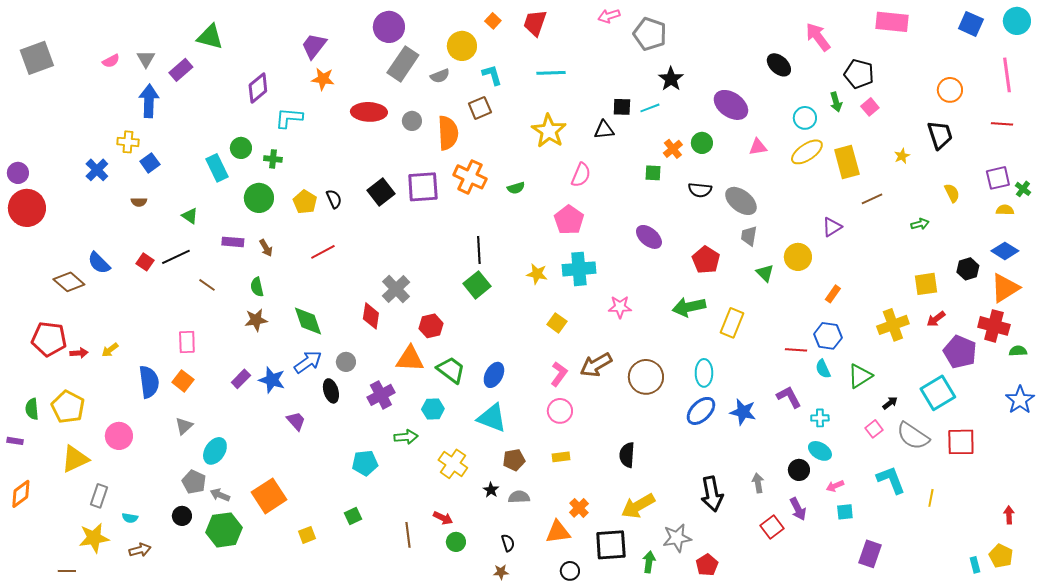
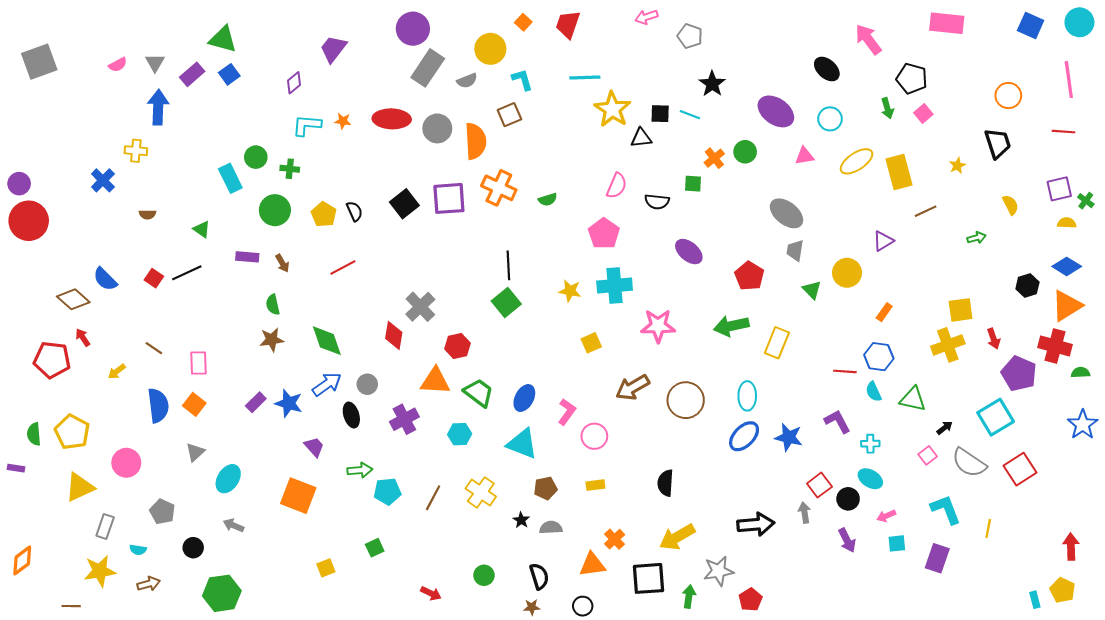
gray pentagon: (650, 34) -> (690, 36), size x0.7
orange star: (323, 79) -> (343, 121), moved, size x0.7
purple diamond: (258, 88) -> (294, 83), moved, size x0.7
cyan line: (650, 108) -> (690, 115), turned 42
cyan circle: (805, 118) -> (830, 119), moved
gray circle: (412, 121) -> (437, 128), size x1.4
yellow star: (549, 131) -> (612, 109), moved
blue square: (150, 163) -> (229, 74), moved
black semicircle: (700, 190) -> (657, 202), moved
yellow square: (926, 284) -> (961, 310), moved
brown line: (207, 285) -> (154, 348), moved
pink star: (620, 307) -> (658, 326), size x1.4
red arrow: (936, 319) -> (993, 339), turned -72
yellow square: (557, 323) -> (591, 343), turned 30
red arrow: (79, 353) -> (83, 338), moved, turned -120
pink L-shape: (559, 374) -> (567, 412), moved
green triangle: (860, 376) -> (913, 399), turned 44
green arrow: (406, 437) -> (360, 470), moved
red square: (961, 442) -> (1020, 469), turned -32
gray pentagon: (194, 482) -> (162, 512), moved
orange diamond: (21, 494) -> (22, 560), moved
black arrow: (712, 494) -> (756, 524), turned -84
orange square: (269, 496) -> (298, 496), moved, turned -36
red arrow: (1009, 515) -> (1071, 547), size x1.4
red arrow: (443, 518) -> (431, 593), moved
red square: (772, 527) -> (819, 485), moved
green hexagon: (224, 530) -> (222, 593), moved
brown line: (408, 535) -> (433, 498), moved, turned 35
black semicircle: (508, 543) -> (539, 576), size x1.4
purple rectangle: (870, 554) -> (937, 558), moved
black circle: (570, 571) -> (583, 606), moved

